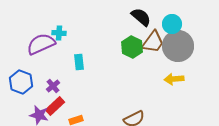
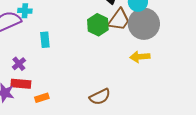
red rectangle: (55, 106) -> (21, 84), turned 48

